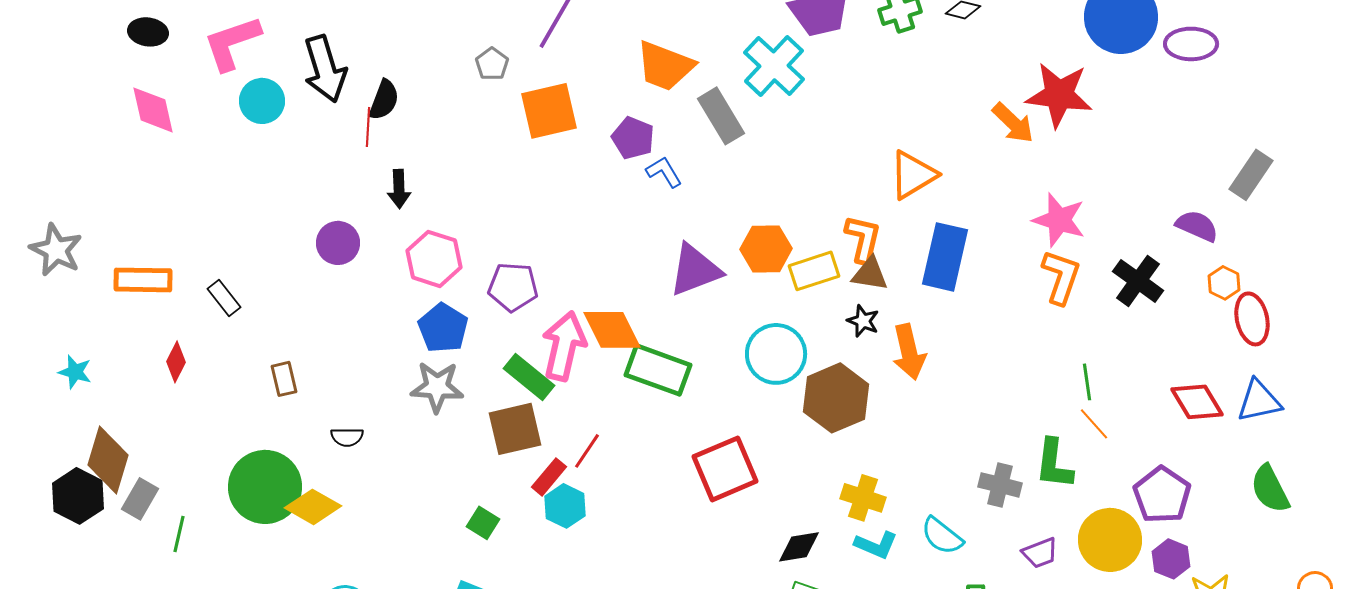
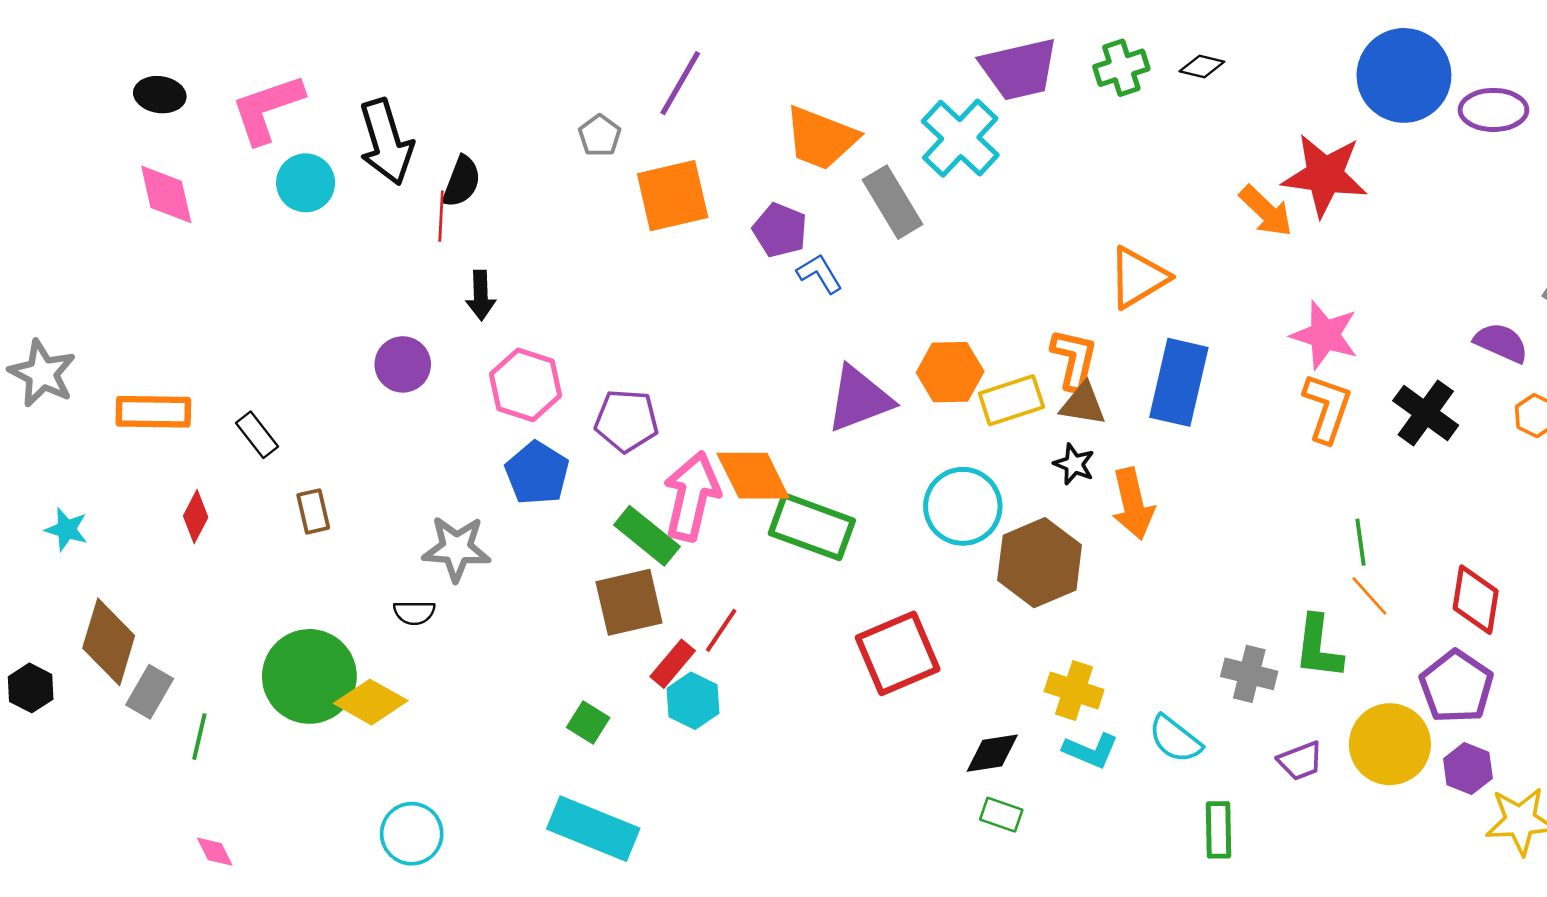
brown rectangle: (284, 379) -> (313, 511), moved
gray star: (437, 387) -> (456, 549), moved
red diamond: (1197, 402) -> (1476, 600), moved, turned 40
black hexagon: (78, 496) -> (31, 688), moved, size x0.7

